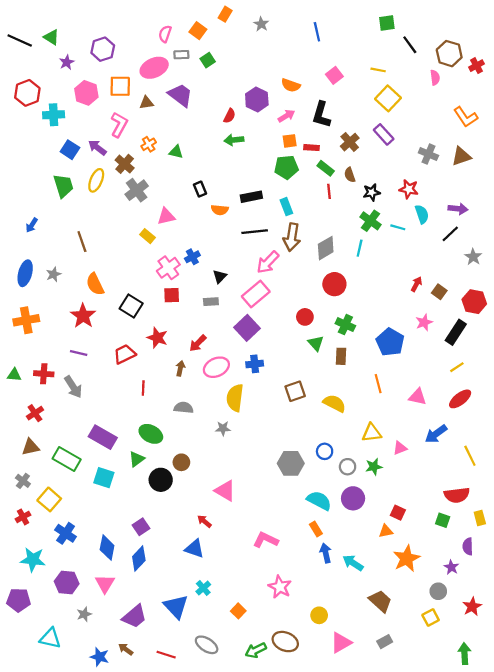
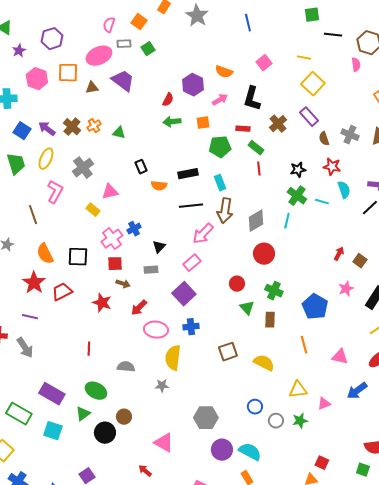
gray star: (261, 24) -> (197, 16), size x1.6
black line: (410, 45) -> (333, 35), turned -48
pink L-shape: (119, 125) -> (55, 192), moved
orange square: (290, 141) -> (203, 123), moved
brown cross: (125, 164) -> (72, 127), moved
brown semicircle: (350, 175) -> (324, 139), moved
pink rectangle: (256, 294) -> (192, 263), size x0.7
black square: (131, 306) -> (78, 257), moved, turned -30
red trapezoid: (125, 354) -> (62, 292), moved
pink ellipse: (216, 367) -> (156, 330), turned 30
brown arrow: (180, 368) -> (123, 284), moved, turned 96
gray hexagon: (291, 463) -> (206, 418), moved
purple circle: (353, 498) -> (222, 450), moved

